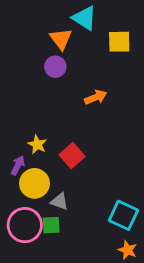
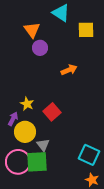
orange triangle: (61, 39) -> (32, 30), moved
gray triangle: (59, 201) -> (43, 145), turned 32
green square: (51, 225) -> (37, 162), size x1.6

